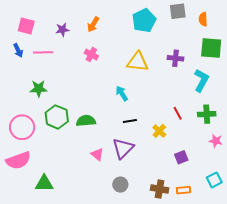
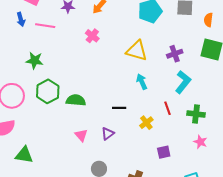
purple cross: (176, 58) -> (175, 54), turned -35
cyan L-shape: (201, 80) -> (183, 82), moved
cyan arrow: (122, 93) -> (142, 82), moved
purple triangle: (123, 148) -> (108, 134), size x0.6

